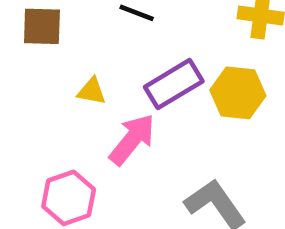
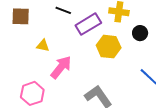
purple rectangle: (174, 84) -> (88, 24), moved

